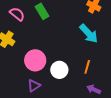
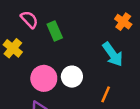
green rectangle: (42, 11) -> (55, 31), moved
white circle: (59, 70) -> (72, 77), moved

